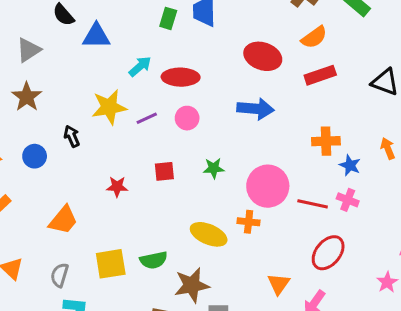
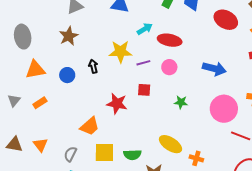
red ellipse: (263, 56) -> (226, 20), moved
red square: (164, 171) -> (144, 90), moved
pink circle: (268, 186) -> (224, 109), moved
red star: (117, 187) -> (117, 104), size x1.5
orange trapezoid: (63, 220) -> (90, 126), moved
orange cross: (249, 222) -> (196, 158), moved

